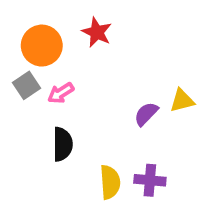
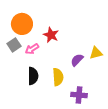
red star: (97, 32) -> (51, 35), moved
yellow semicircle: (110, 182) -> (58, 77), moved

